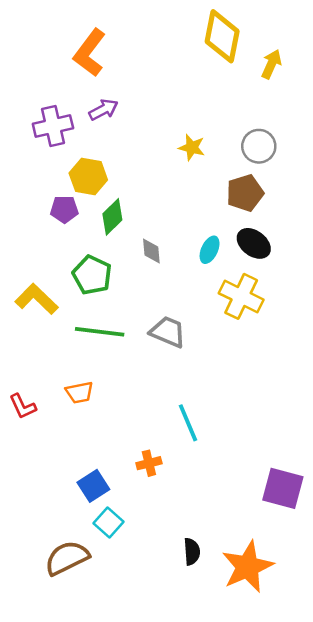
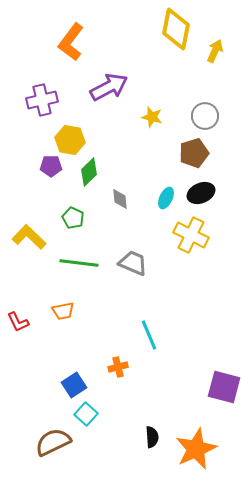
purple arrow: (103, 110) -> (109, 87), moved, size x1.6
black ellipse: (254, 243) -> (201, 193), turned -60
green pentagon: (92, 275) -> (73, 218), size x0.7

